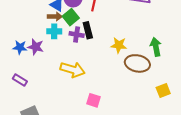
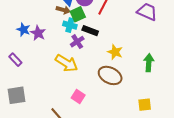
black rectangle: (88, 30) -> (90, 31), turned -70
cyan cross: (54, 31) -> (70, 25), moved
purple cross: (77, 34) -> (77, 42), moved, turned 32
brown ellipse: (137, 63) -> (110, 75), moved

